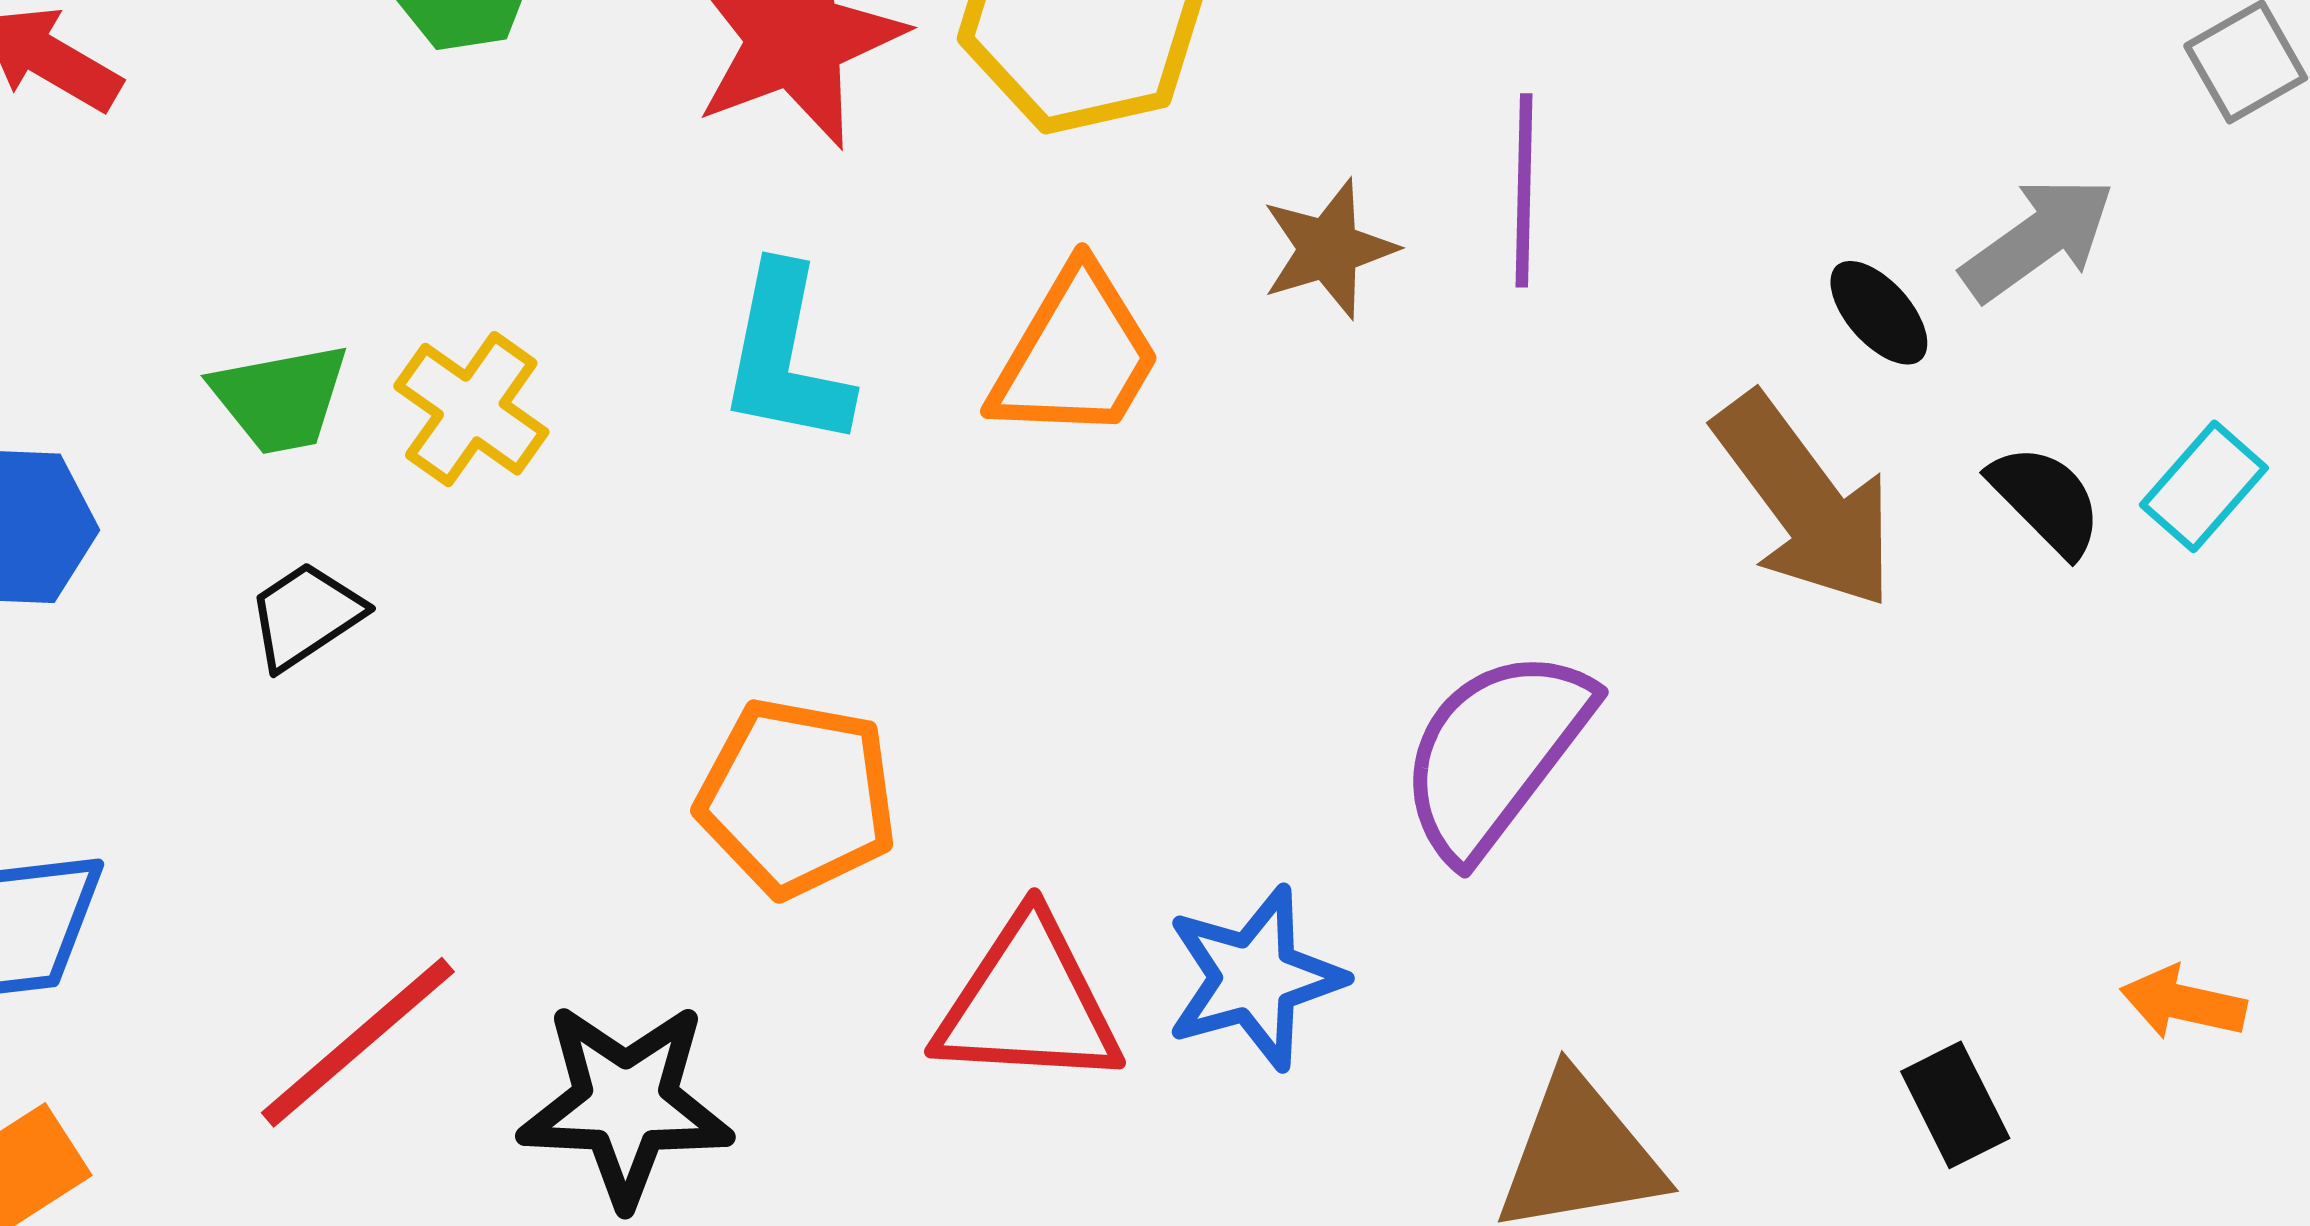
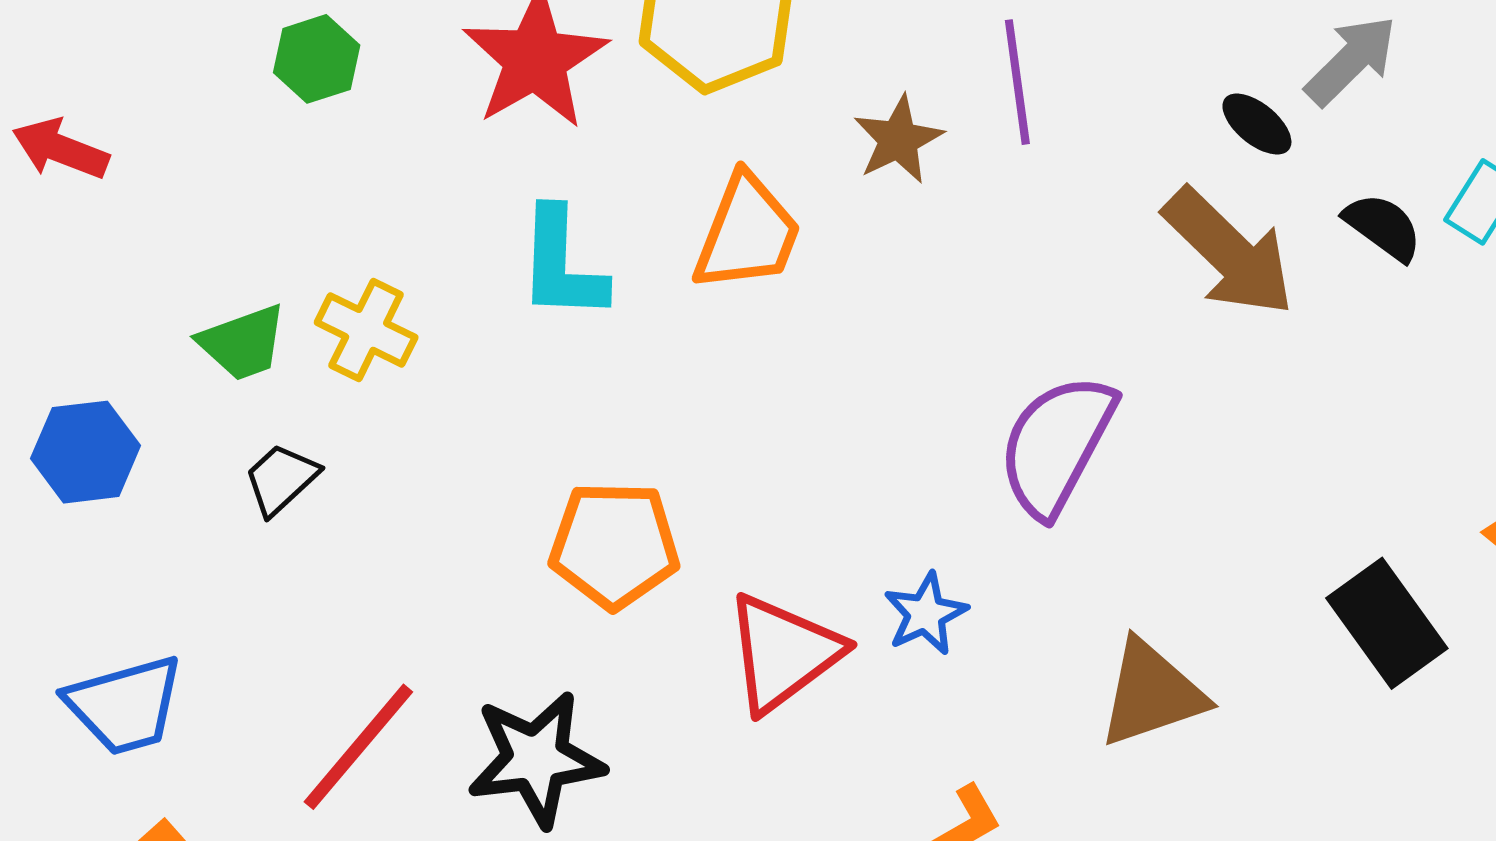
blue star: (1255, 978) -> (926, 614), size x0.7
red triangle: (1028, 1003) -> (783, 653), turned -31
black rectangle: (1955, 1105) -> (1387, 623), size x1.6

